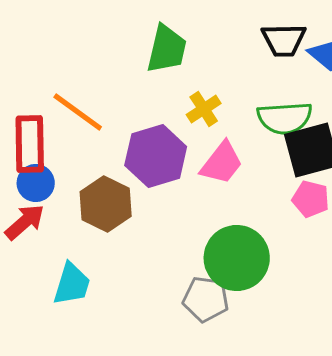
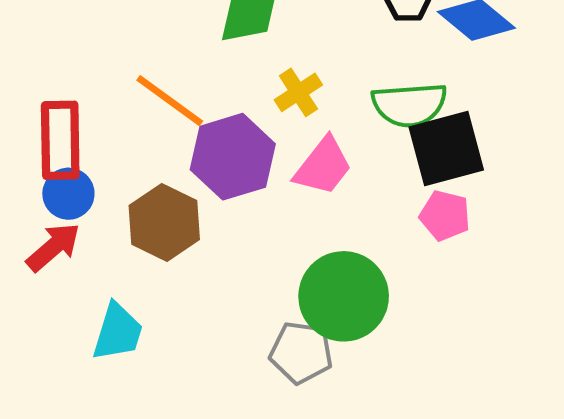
orange line: (78, 112) -> (170, 101), moved

